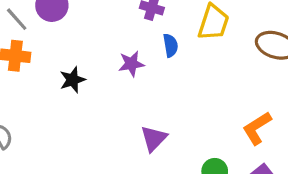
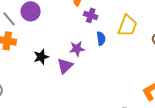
purple triangle: (154, 138) -> (65, 66), moved

